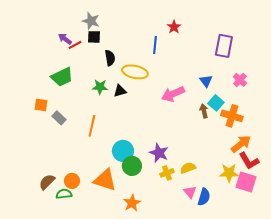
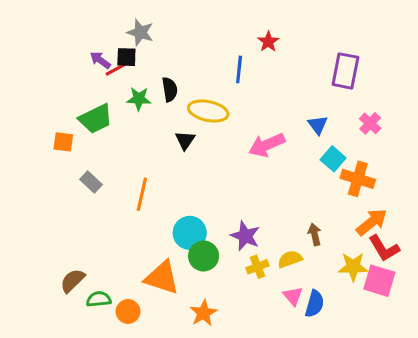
black square: (94, 37) -> (126, 57), moved
green star: (100, 87) -> (139, 99), moved
black triangle: (120, 91) -> (185, 140), turned -40
orange square: (41, 105) -> (63, 142), moved
brown arrow: (204, 111) -> (315, 234), moved
orange circle: (72, 181) -> (128, 312), moved

